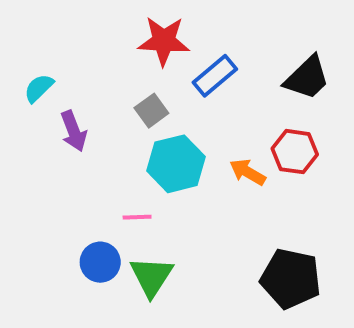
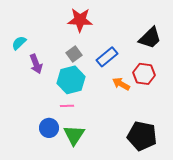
blue rectangle: (215, 76) -> (107, 57), moved
cyan hexagon: (176, 164) -> (71, 80), moved

